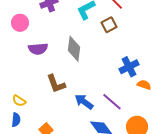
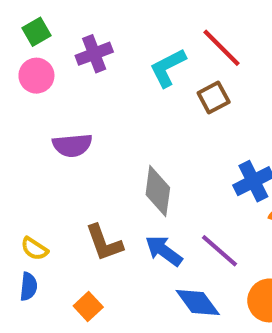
pink circle: (20, 23) -> (36, 76), moved
gray diamond: (74, 49) -> (158, 191), moved
brown L-shape: (56, 84) -> (104, 243), moved

